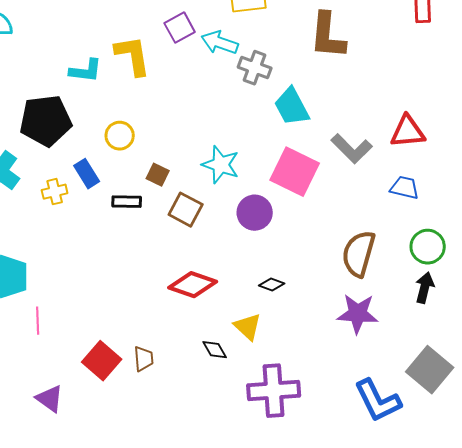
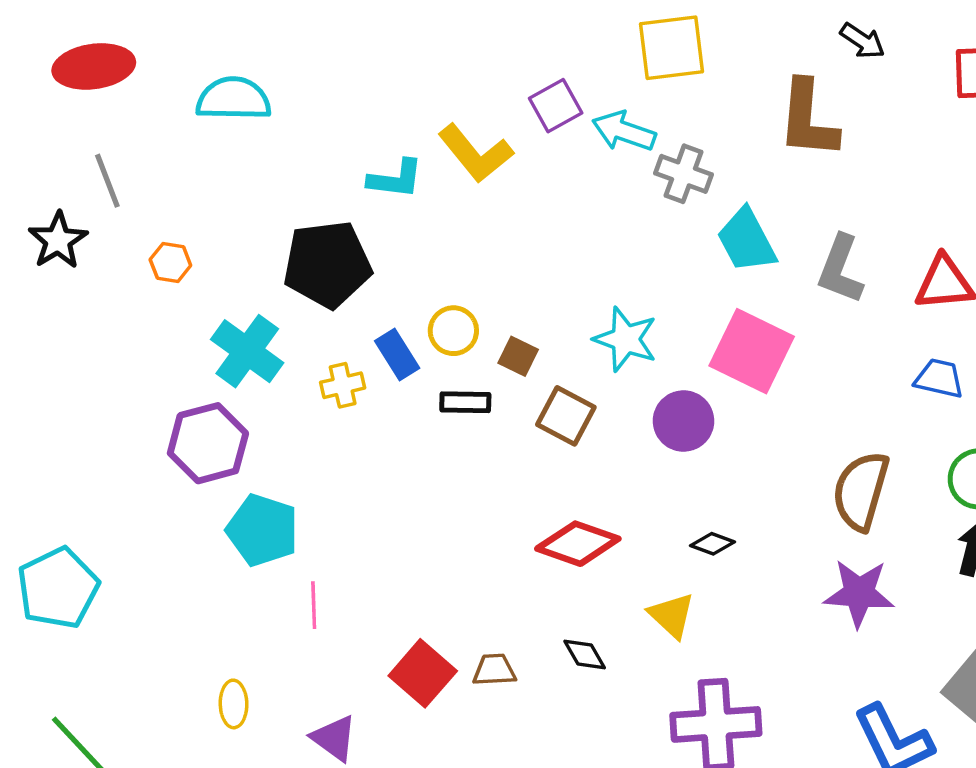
yellow L-shape: (133, 56) -> (476, 153), turned 150
yellow circle: (120, 136) -> (453, 331), moved
gray L-shape: (352, 149) -> (840, 269), moved, turned 66
black diamond: (215, 350) -> (585, 655), moved
brown trapezoid: (144, 359) -> (494, 670), turned -88

